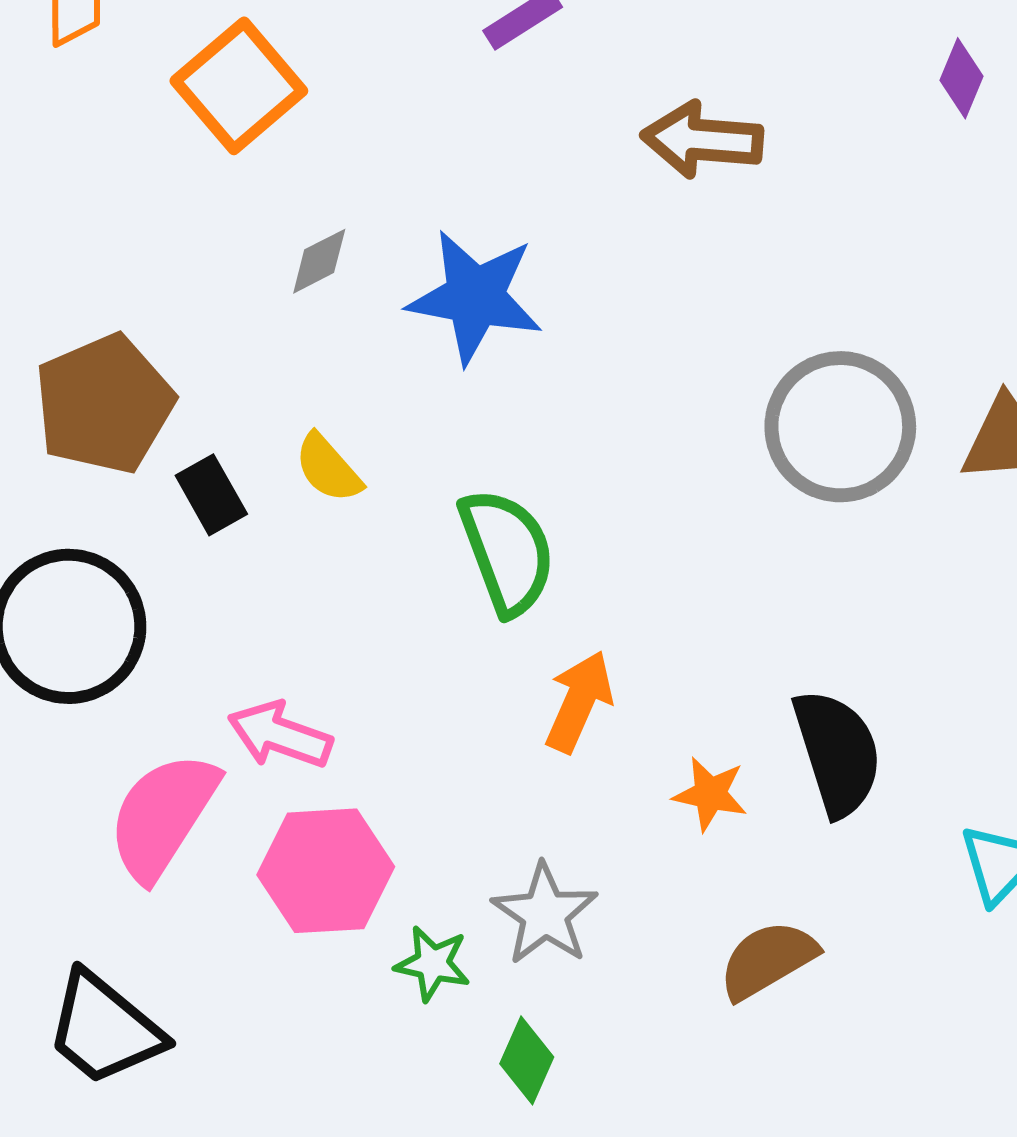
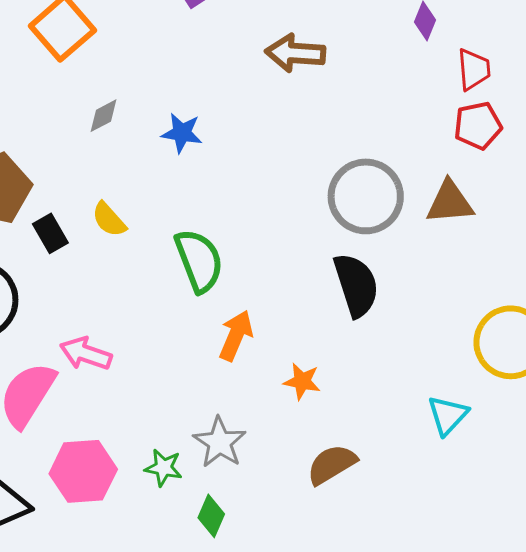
blue star: (475, 297) -> (182, 133), size x0.6
black semicircle: (837, 753) -> (356, 285), moved
pink hexagon: (326, 871) -> (83, 471), moved

